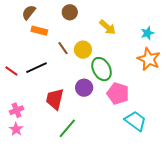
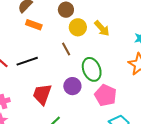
brown line: (63, 48) -> (66, 49), moved
yellow circle: (83, 50) -> (78, 27), moved

